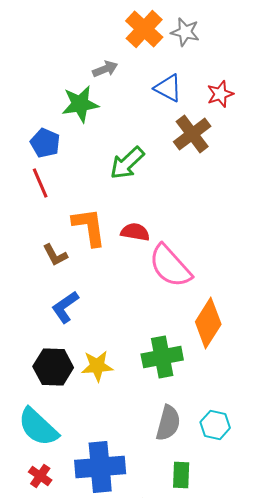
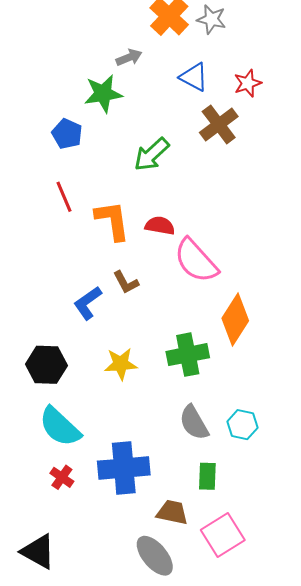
red line: (40, 183) -> (64, 197), moved
brown L-shape: (55, 255) -> (126, 282), moved
black hexagon: (53, 367) -> (46, 365), moved
gray semicircle: (168, 423) -> (194, 423), turned 135

